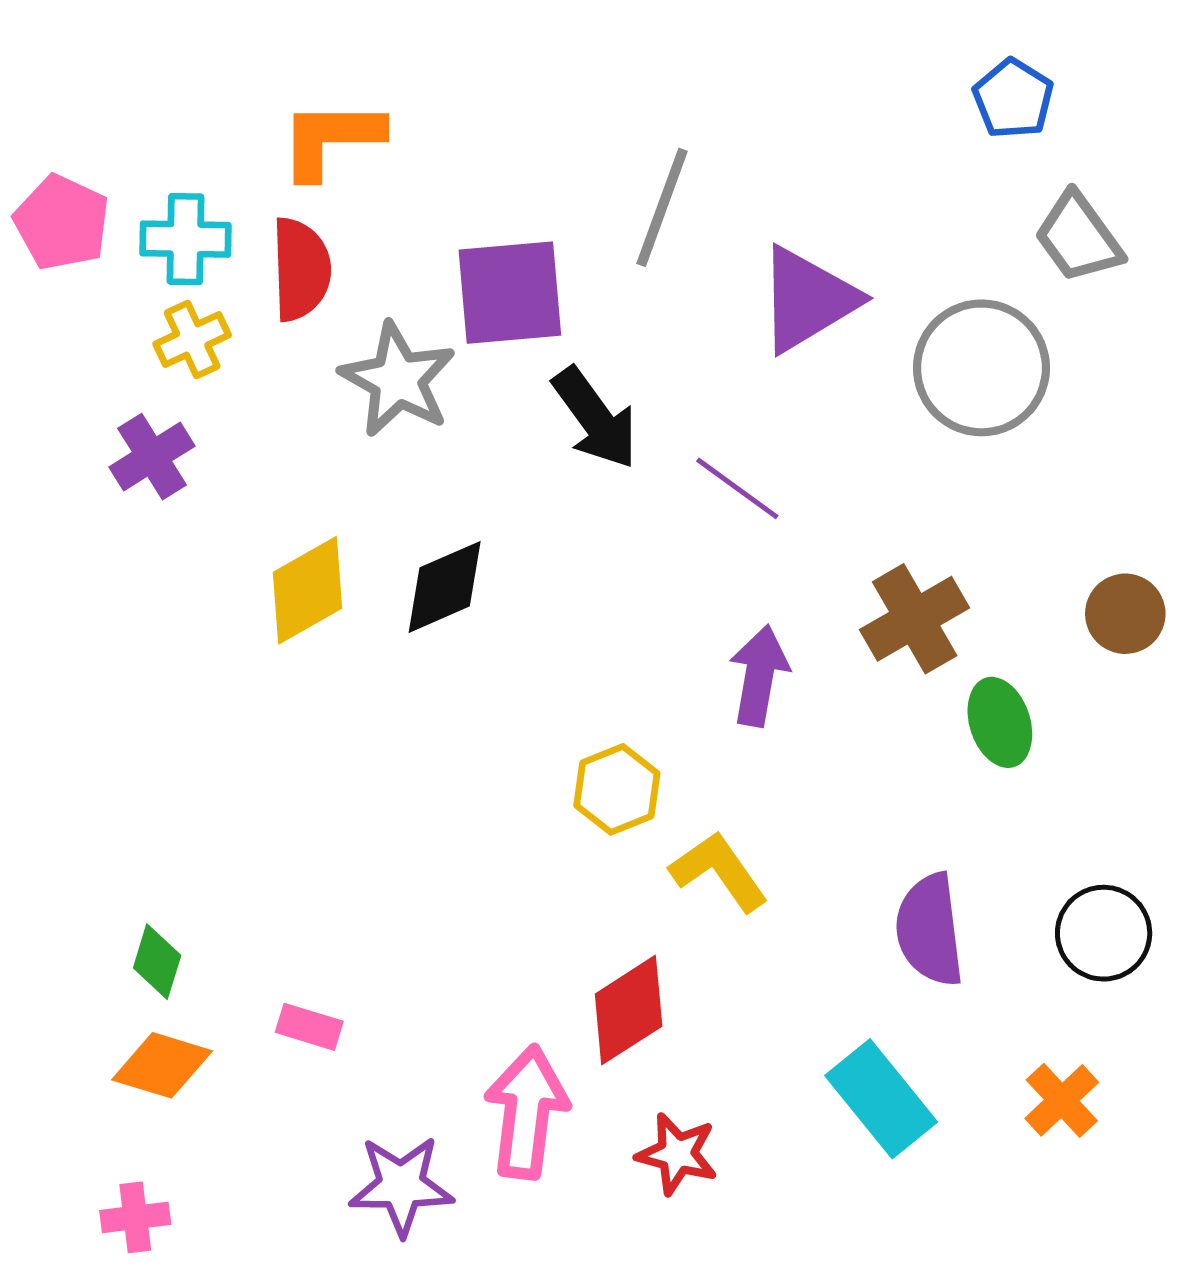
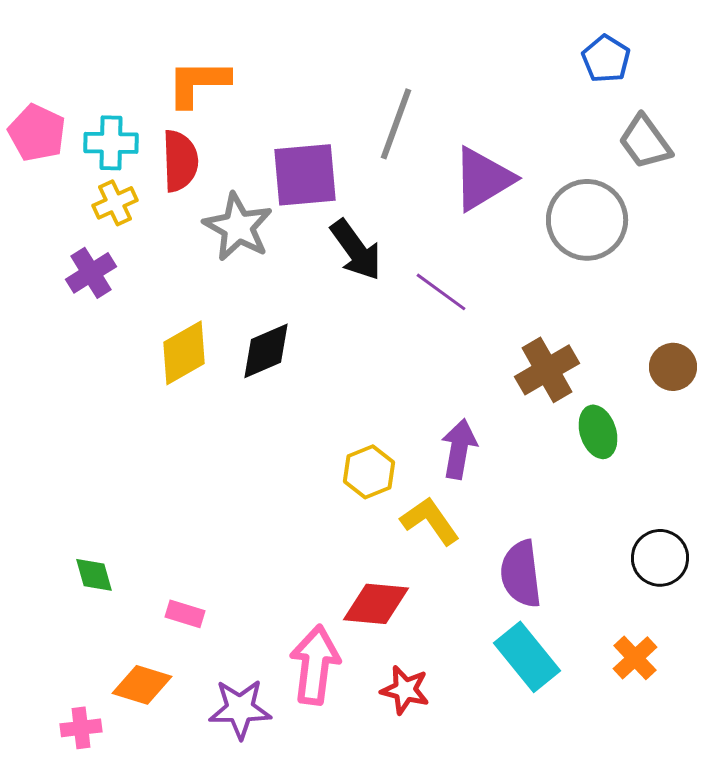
purple arrow: (759, 676) -> (459, 449), moved
purple semicircle: (930, 930) -> (521, 574), moved
green diamond: (157, 962) -> (94, 575), turned -33
red diamond: (629, 1010) -> (376, 604), turned 38
orange diamond: (162, 1065) -> (142, 685), moved

